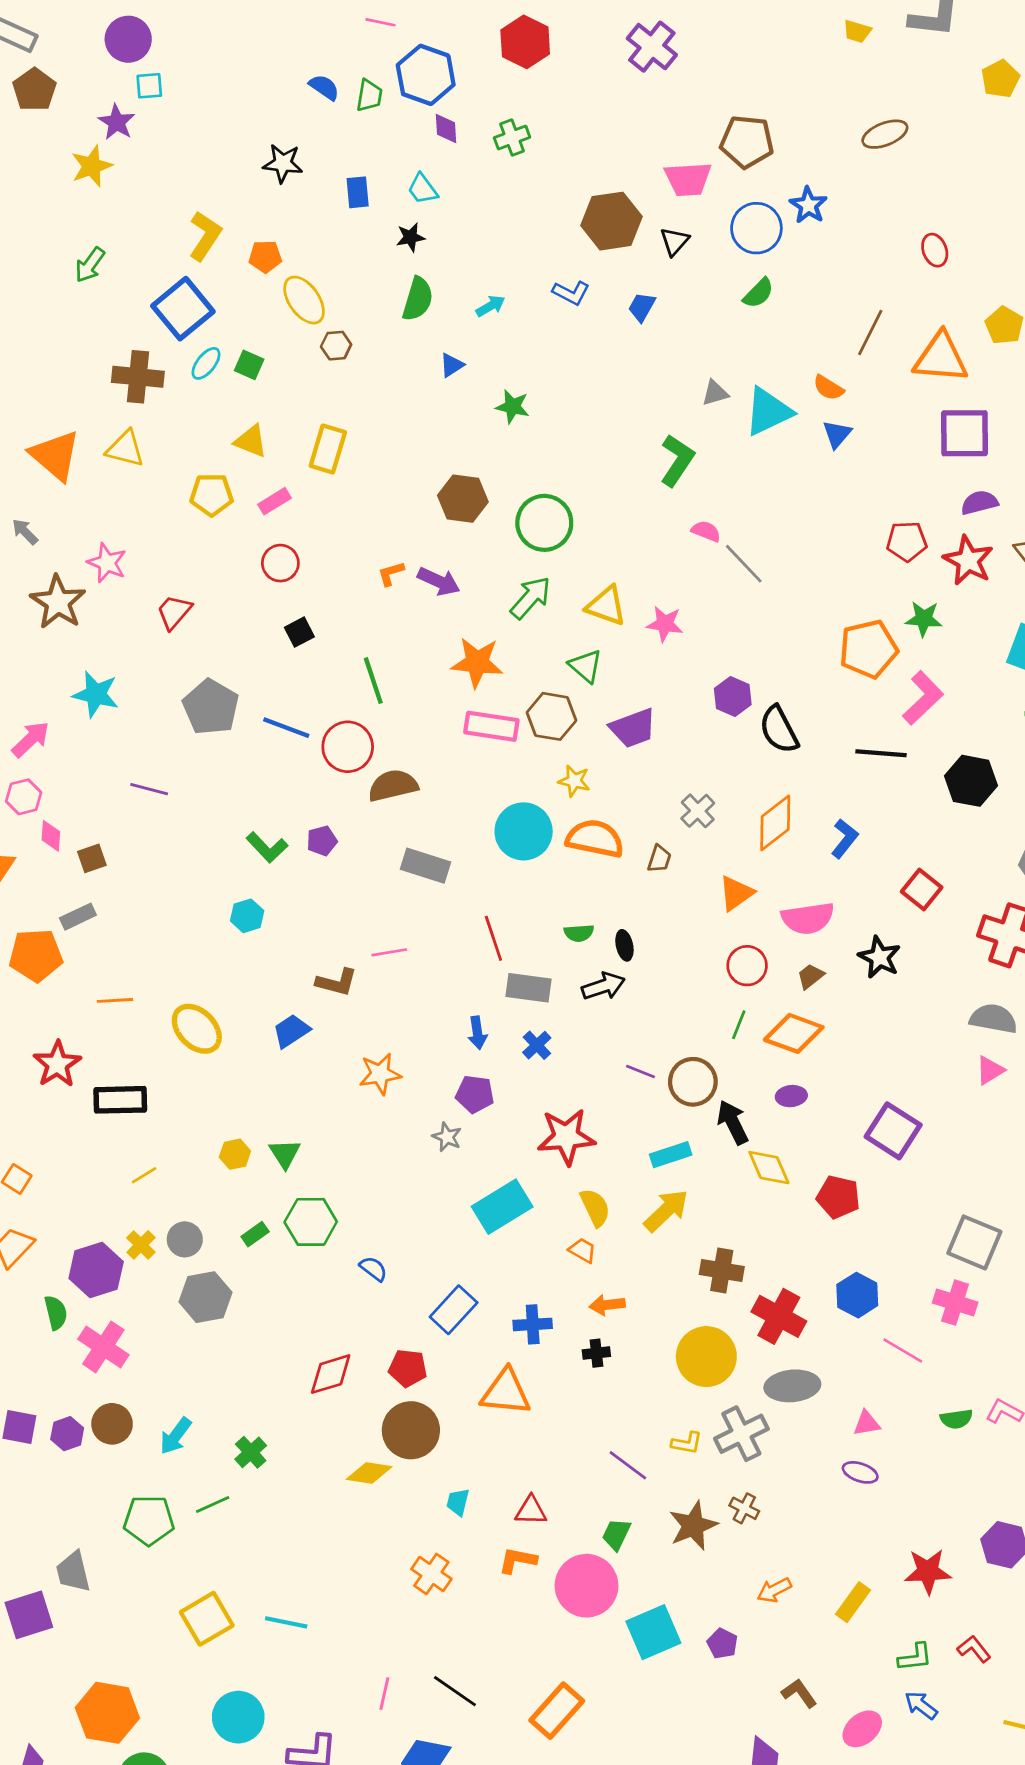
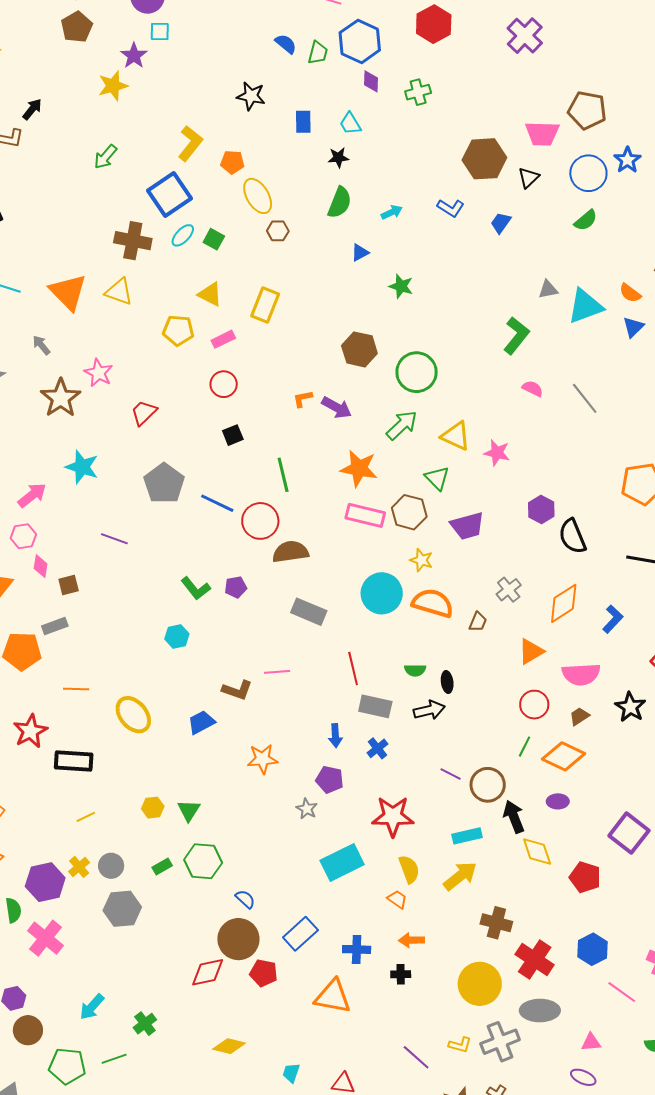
gray line: (744, 564) -> (585, 398), moved
brown circle: (112, 1424) -> (28, 1030), moved
brown circle: (411, 1430) -> (238, 939), moved

